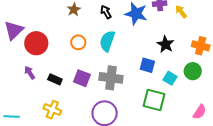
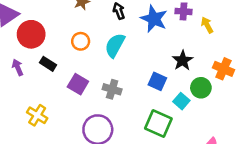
green circle: (193, 71) -> (201, 88), moved
gray cross: (111, 78) -> (112, 89), size x0.7
black rectangle: (55, 79) -> (48, 64), moved

